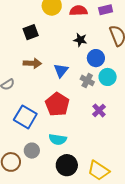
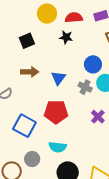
black star: (80, 40) -> (66, 37), moved
red pentagon: (57, 104) -> (56, 112), turned -30

